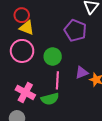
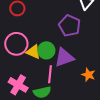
yellow triangle: (27, 28) -> (33, 52), moved
purple triangle: (82, 73) -> (64, 57), moved, size x1.5

